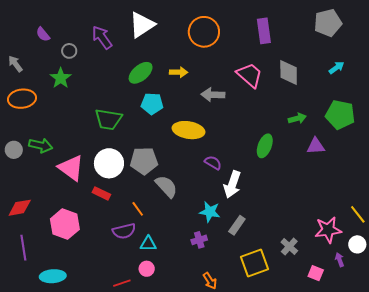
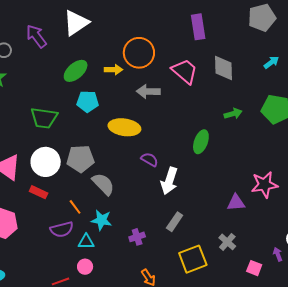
orange circle: (204, 32) -> (139, 53), moved
purple triangle: (316, 146) -> (236, 203), moved
cyan star: (210, 212) -> (101, 220), moved
pink star: (328, 230) -> (264, 185), moved

